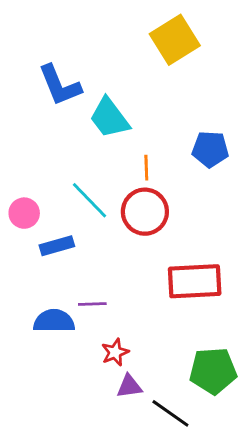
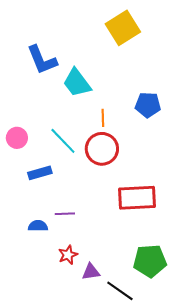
pink circle: (24, 213) -> (17, 138), moved
blue semicircle: (54, 321) -> (38, 226), size x0.7
red star: (115, 352) -> (68, 255), moved

